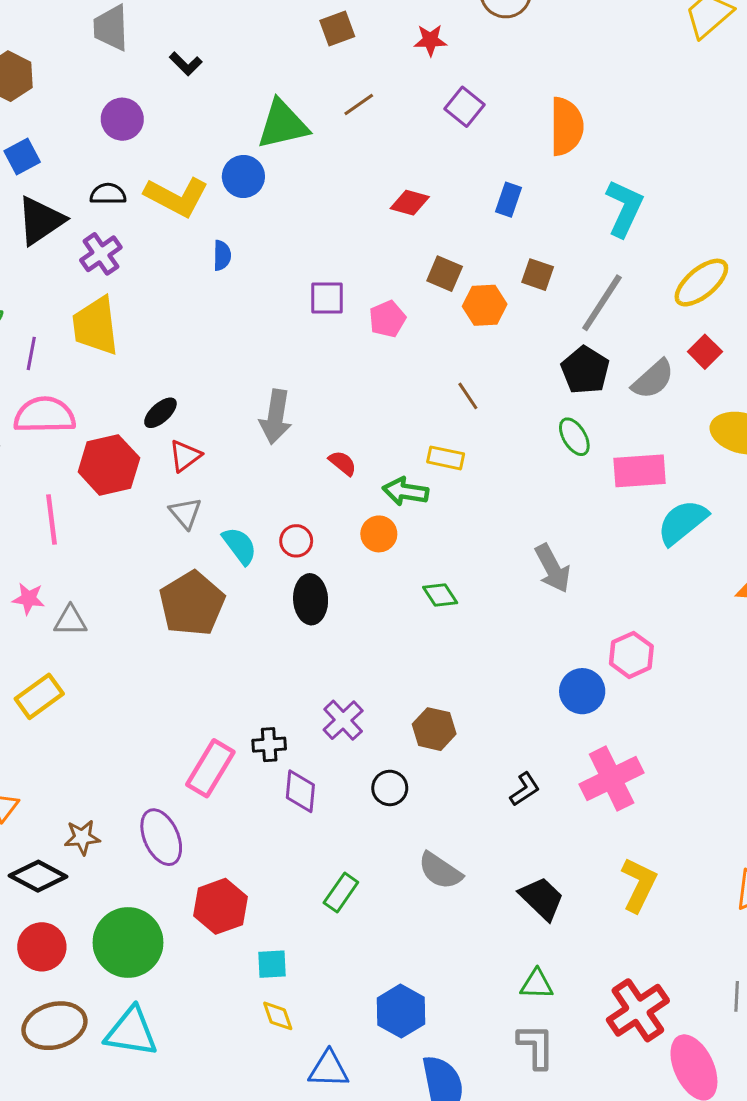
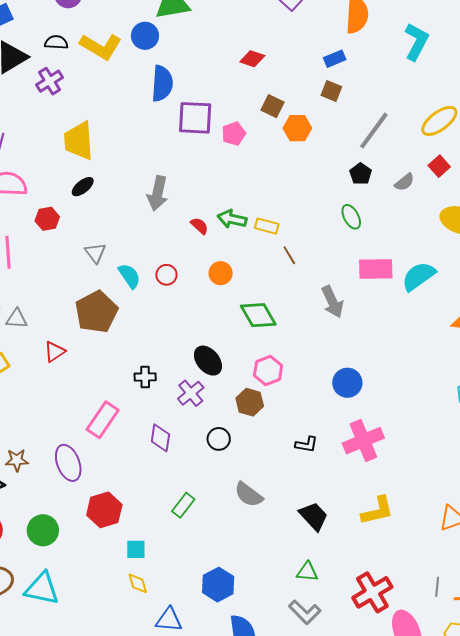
blue rectangle: (508, 200) -> (335, 59), moved, turned 45
cyan L-shape: (624, 208) -> (416, 42), moved
blue semicircle: (222, 255) -> (162, 83), moved, size x1.8
brown square: (538, 275) -> (331, 91), moved
purple square: (327, 298) -> (195, 118), size x1.5
yellow trapezoid: (96, 326) -> (79, 141), moved
black pentagon: (585, 370) -> (361, 174), size x0.7
gray semicircle: (653, 379) -> (404, 182), size x0.7
brown line: (468, 396) -> (289, 255), moved
red triangle: (185, 456) -> (55, 352), moved
red hexagon: (109, 465) -> (47, 219), size x0.6
pink rectangle: (640, 471) -> (376, 269), moved
green arrow: (405, 491) -> (232, 219), moved
green diamond: (440, 595) -> (258, 315), size x1.6
black ellipse: (311, 599) -> (208, 361), moved, turned -40
pink hexagon: (631, 655) -> (268, 370), moved
black cross: (269, 745) -> (145, 377), moved
black L-shape: (525, 789) -> (306, 444), turned 40
yellow L-shape: (639, 885) -> (377, 511), turned 48
green circle: (128, 943) -> (43, 530), size x0.7
gray L-shape: (536, 1046) -> (305, 612), turned 132

